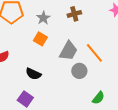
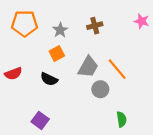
orange square: (40, 39) -> (57, 54), turned 32
black semicircle: (33, 74) -> (49, 79), moved
green semicircle: (98, 98) -> (122, 119), turned -48

